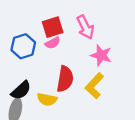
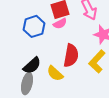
yellow semicircle: (47, 99) -> (55, 73), turned 30

